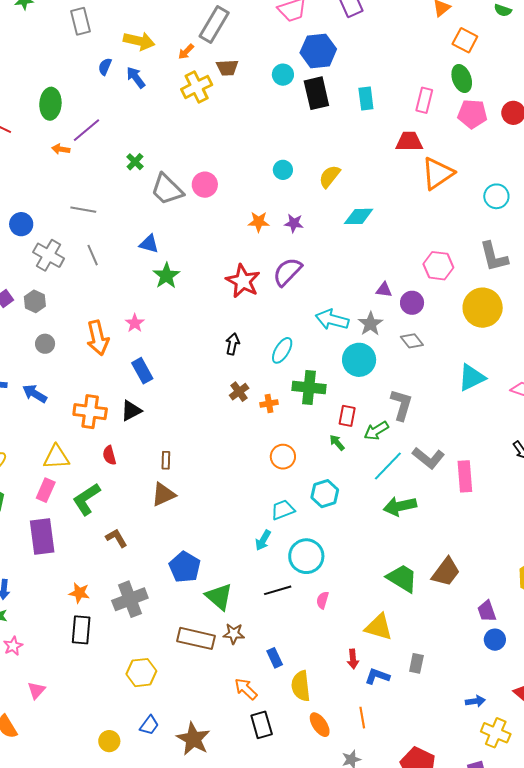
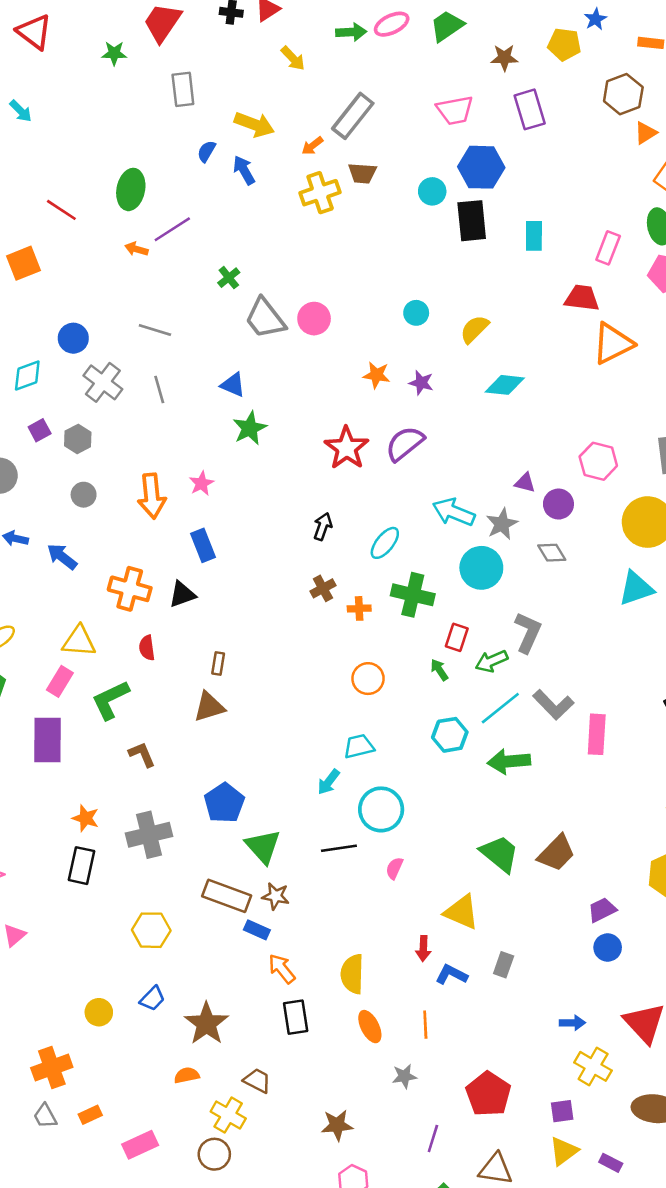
cyan triangle: (472, 378) -> (636, 588), moved
cyan hexagon: (325, 494) -> (450, 735), moved
purple trapezoid: (487, 611) -> (602, 910), turned 75
blue rectangle: (275, 658) -> (257, 930), moved, turned -48

